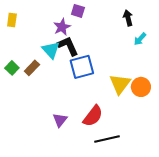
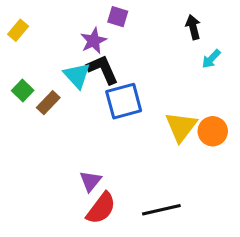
yellow rectangle: (12, 20) -> (18, 30), turned 32
green square: (12, 68) -> (23, 91), moved
red semicircle: (93, 116) -> (101, 208), moved

